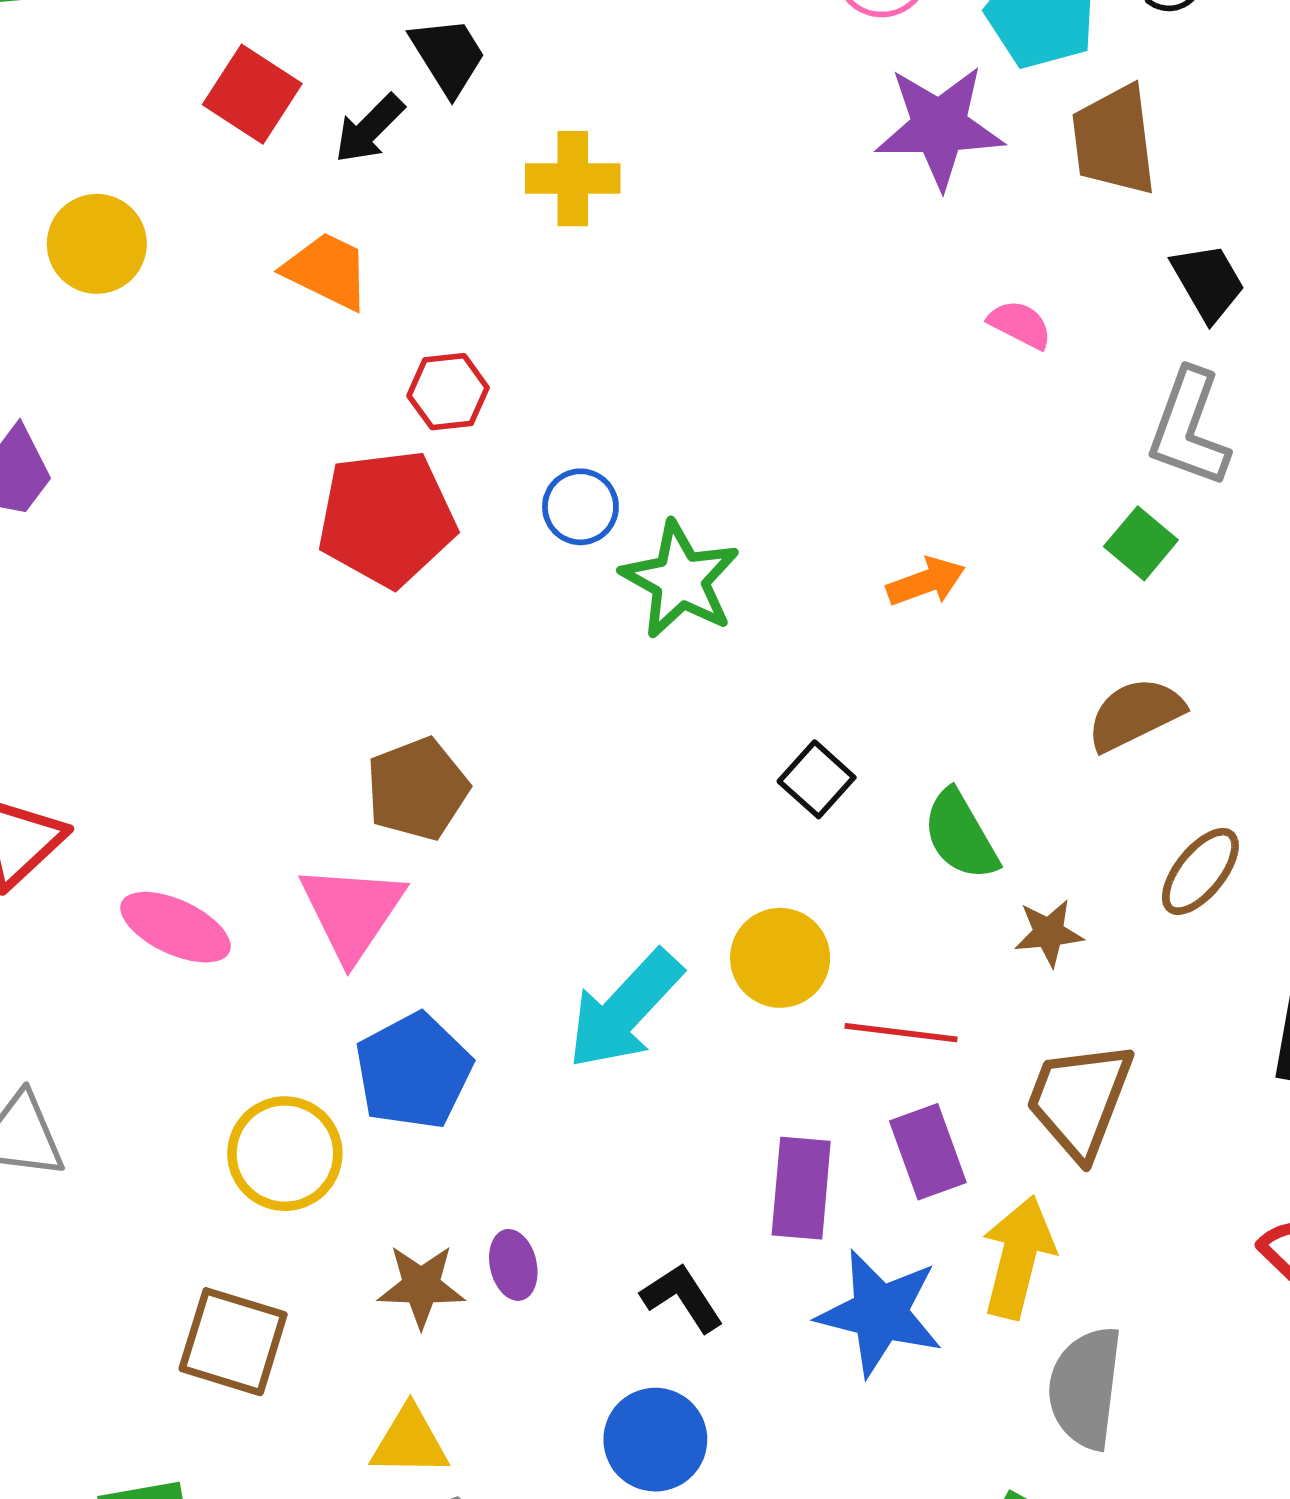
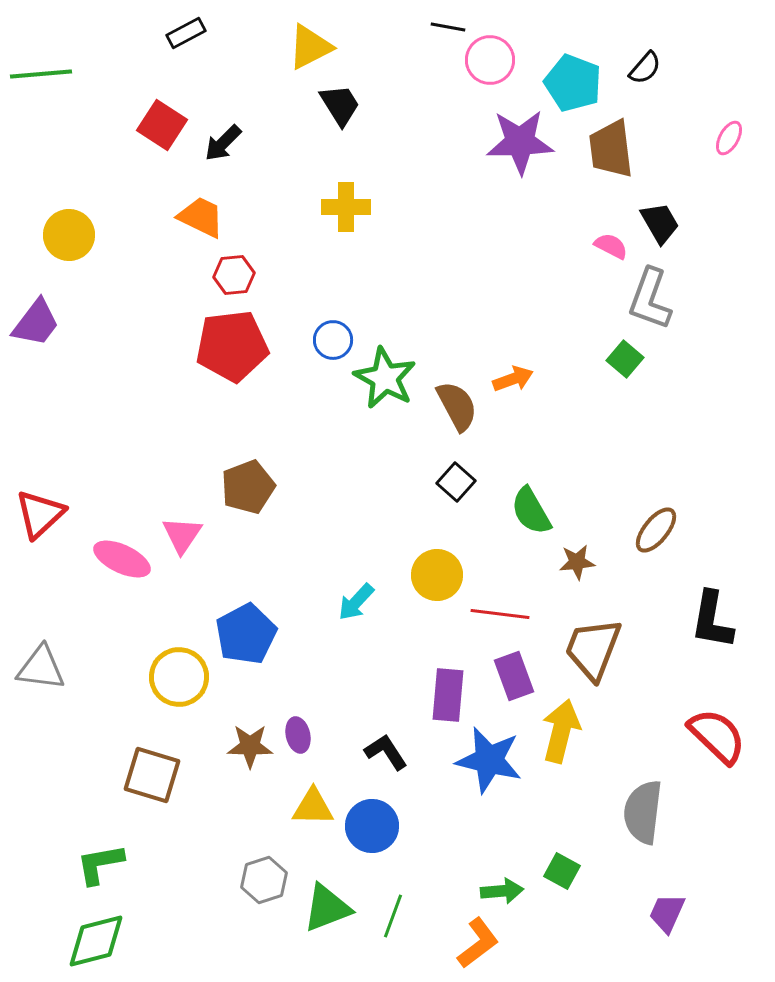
black trapezoid: (448, 56) -> (340, 105), moved
yellow cross: (573, 179) -> (346, 207), moved
yellow circle: (97, 244) -> (69, 235), moved
pink semicircle: (1020, 324) -> (611, 246), moved
red hexagon: (448, 392) -> (234, 275), moved
brown semicircle: (1135, 714) -> (457, 406), moved, turned 88
pink triangle: (352, 912) -> (182, 535), moved, size x0.7
cyan arrow: (625, 1010) -> (356, 602), size x0.6
gray semicircle: (1085, 1388) -> (643, 812), moved
yellow triangle: (410, 1442) -> (313, 807), moved

